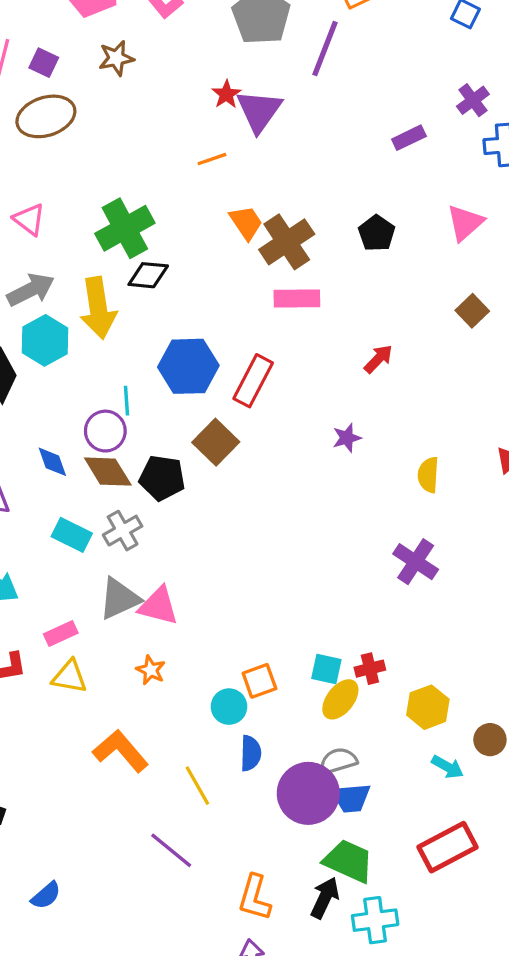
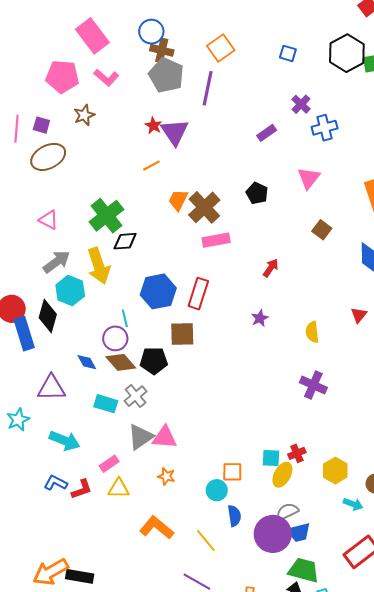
orange trapezoid: (246, 223) -> (178, 200), turned -110
brown square: (216, 442) -> (182, 334), turned -36
orange square: (259, 681) -> (232, 472), turned 30

